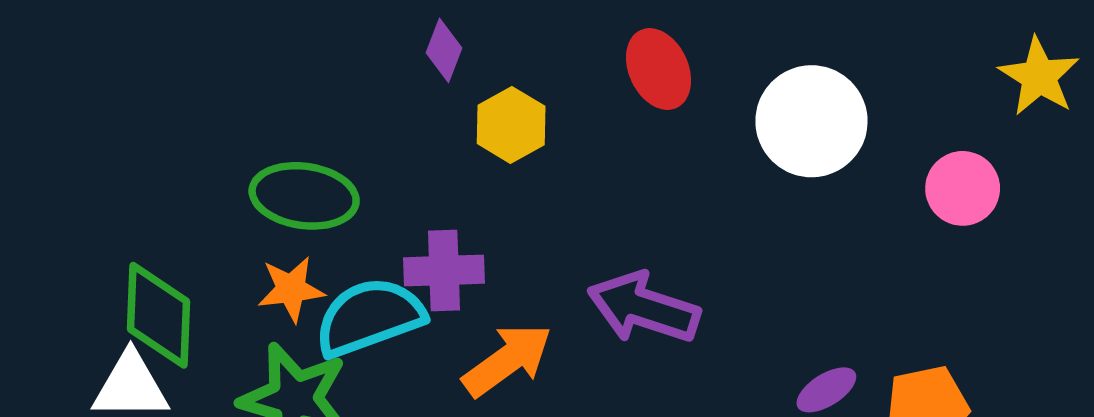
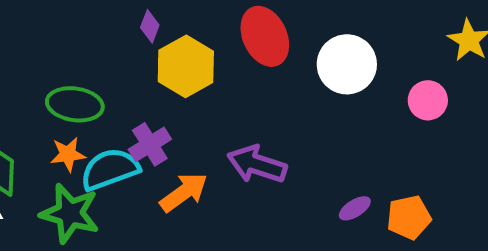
red ellipse: (659, 69) -> (265, 36), size x1.4
yellow hexagon: (511, 125) -> (186, 66), size x1.5
purple cross: (444, 270) -> (150, 144), turned -30

